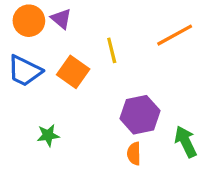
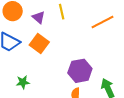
purple triangle: (61, 19) -> (39, 17), moved
yellow line: (112, 50) -> (62, 12), moved

